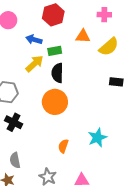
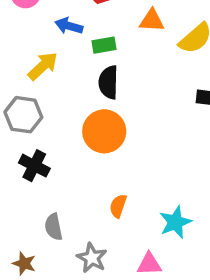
yellow arrow: (35, 64) -> (43, 66), moved
cyan star: (97, 138) -> (175, 222), moved
gray semicircle: (15, 160) -> (54, 227), moved

